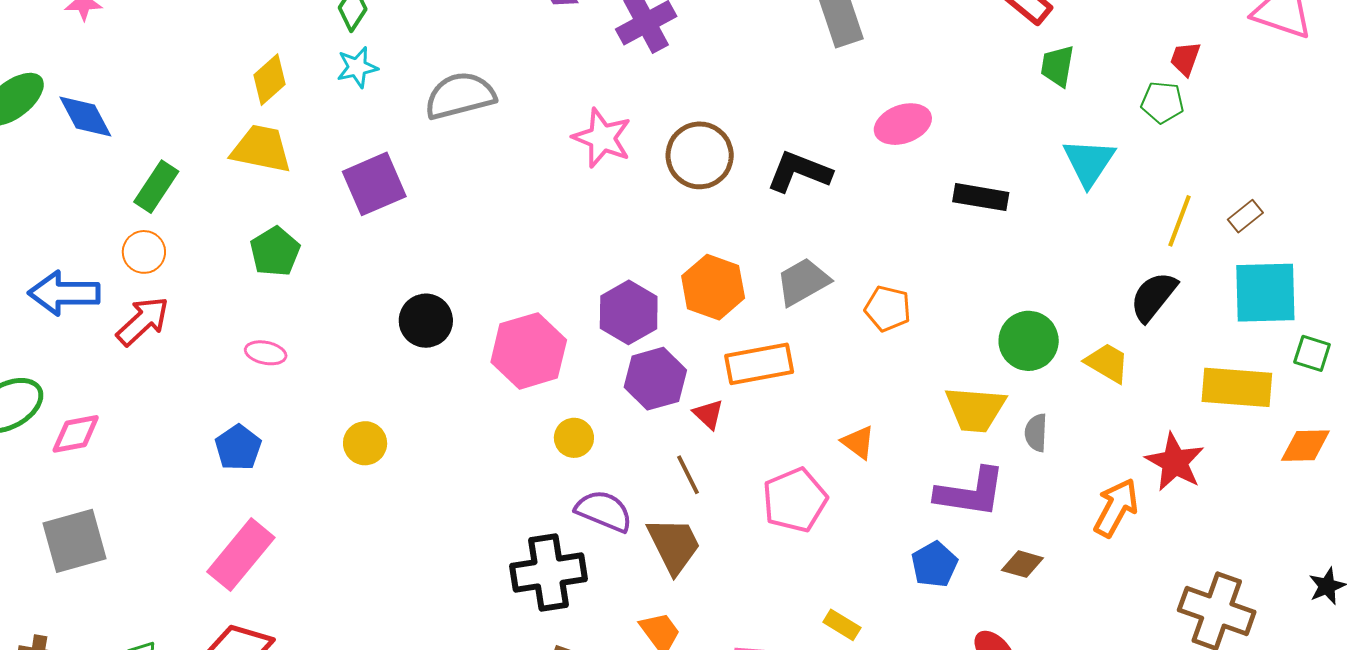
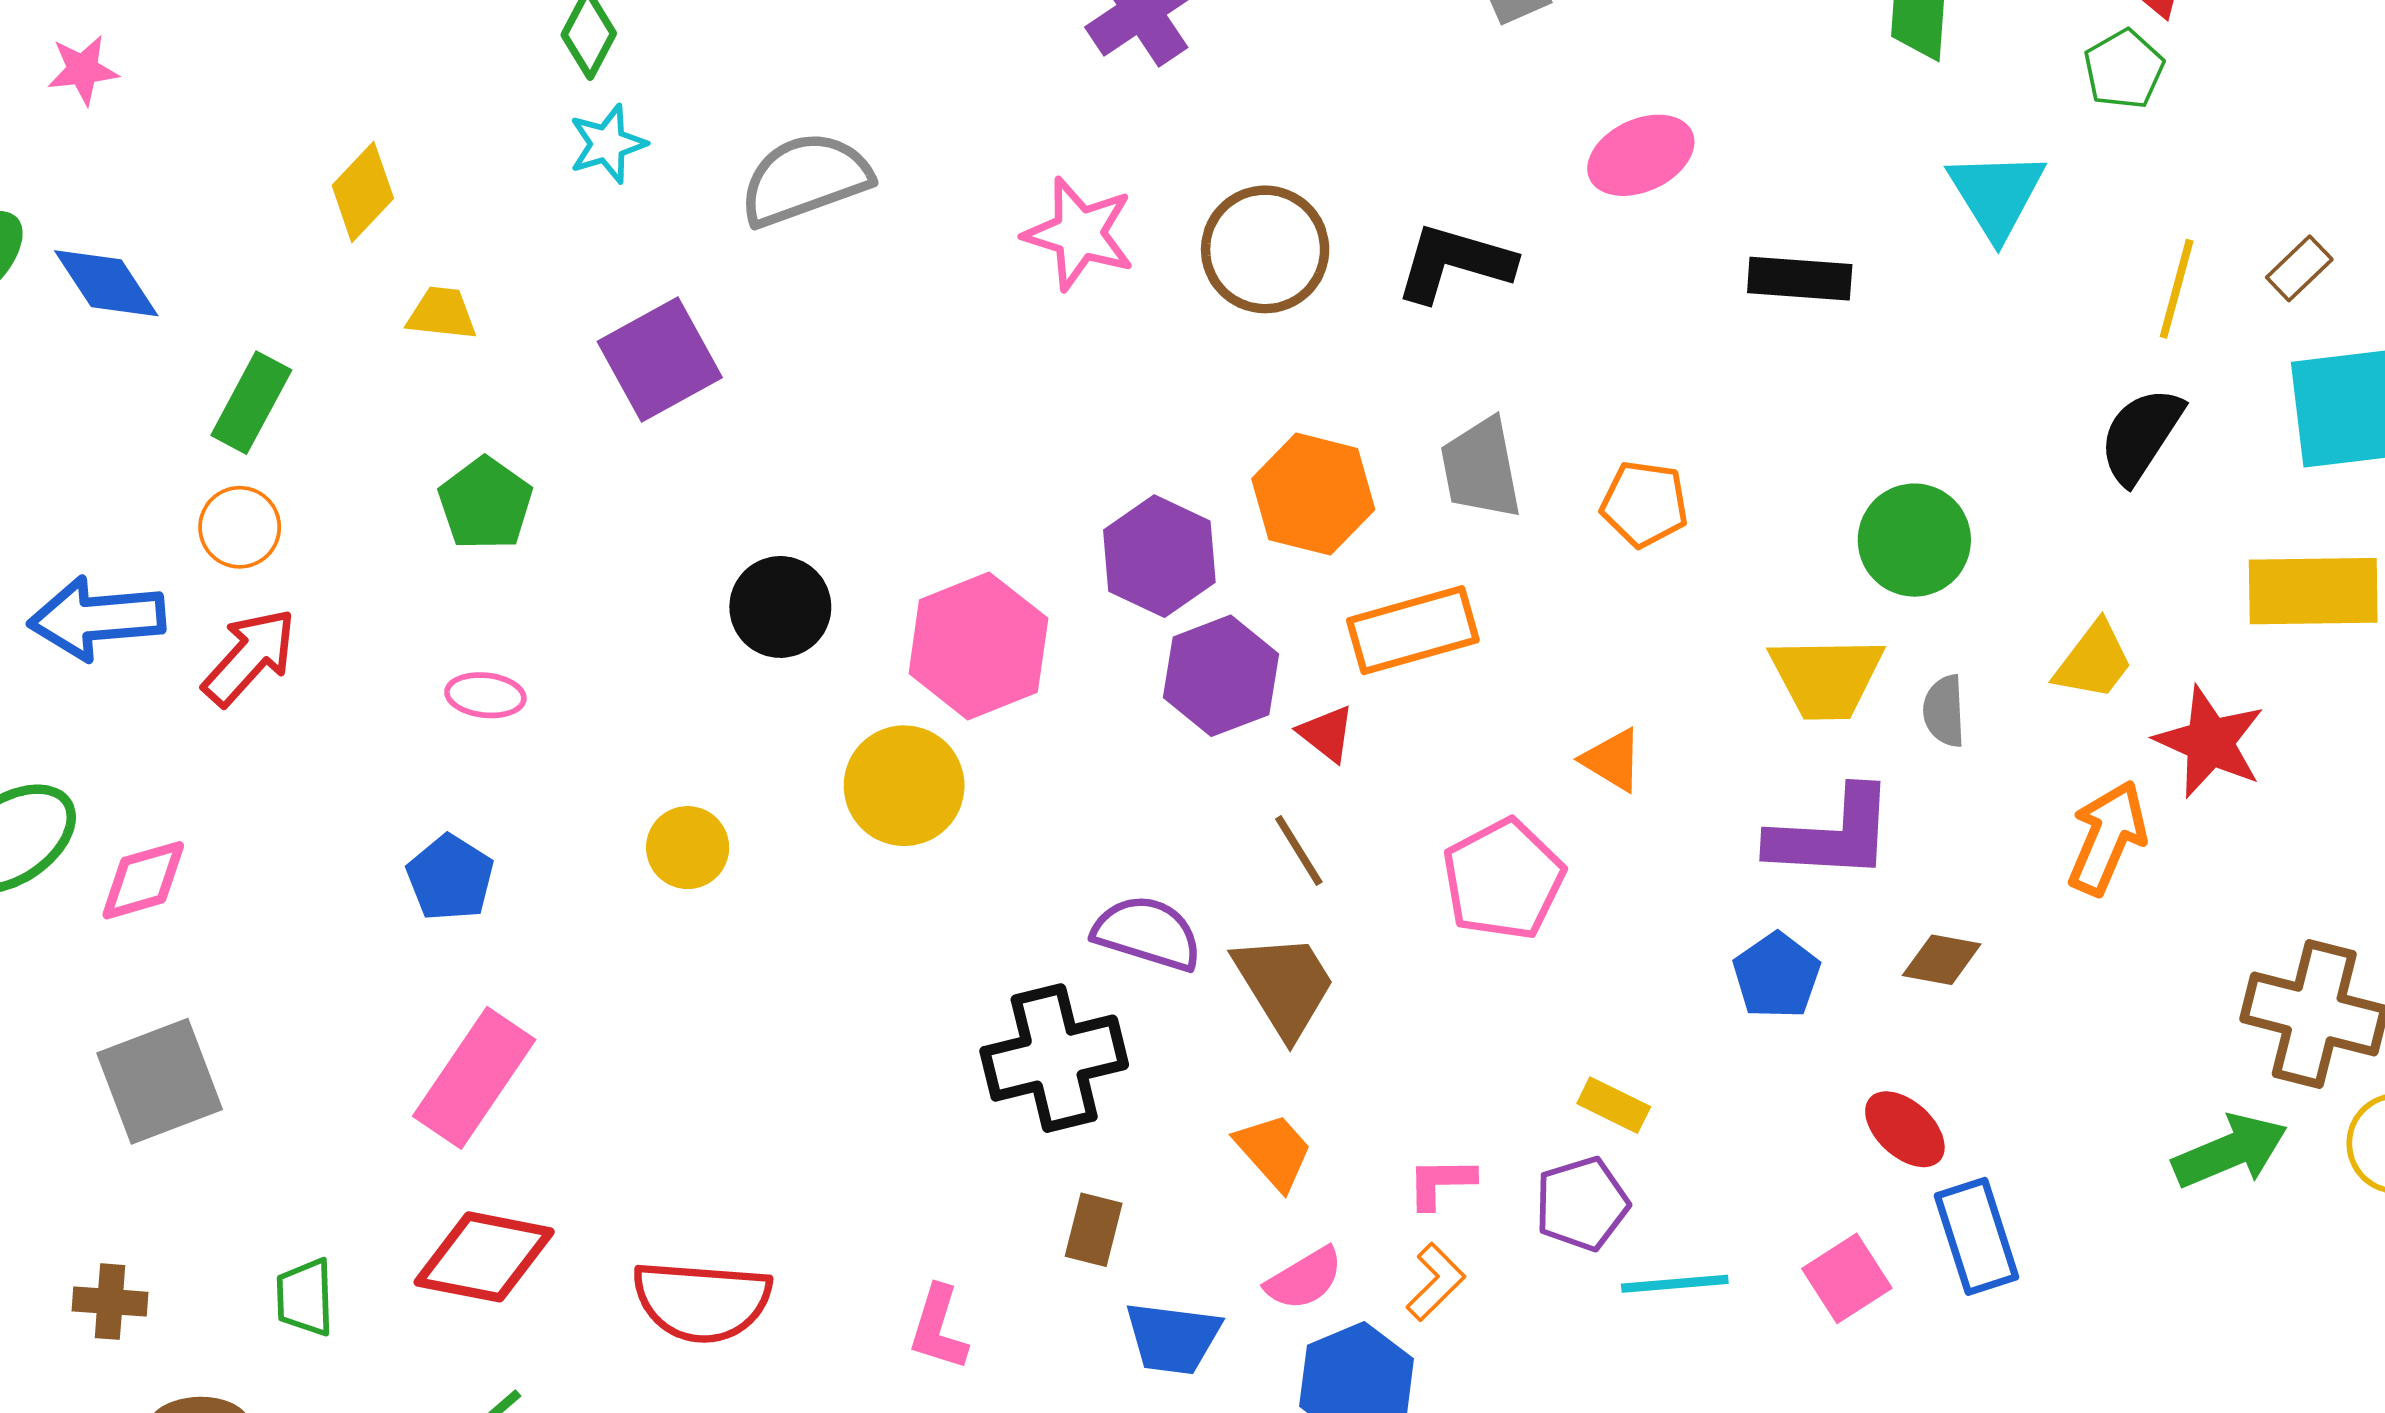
yellow diamond: (269, 80) -> (363, 192), moved
green pentagon: (1162, 102) -> (2124, 69), turned -30
yellow trapezoid: (261, 149) -> (442, 313), size x0.6
gray trapezoid: (803, 282) -> (1481, 468), turned -66
yellow trapezoid: (1107, 363) -> (2094, 661), moved, turned 102
yellow circle: (574, 438) -> (904, 786), moved, size x1.6

